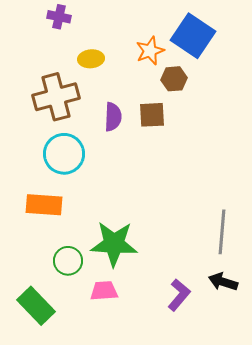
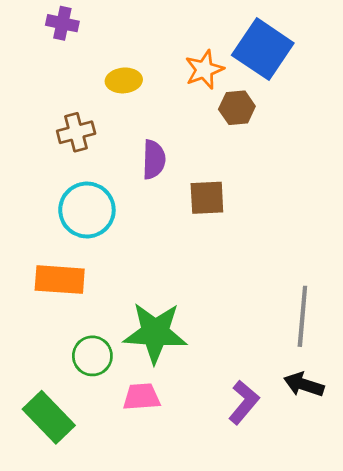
purple cross: (59, 17) -> (62, 23), moved
brown cross: (56, 97) -> (76, 132), size x0.6
brown square: (152, 115) -> (207, 198), moved

